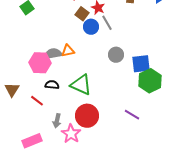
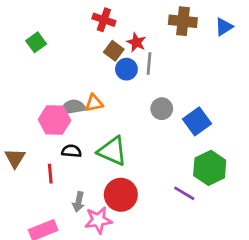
gray line: (107, 23) -> (149, 64), turned 35
blue square: (141, 64) -> (197, 121), turned -30
green hexagon: (150, 81) -> (210, 168), moved
red line: (37, 101) -> (50, 174), turned 48
pink star: (71, 134) -> (98, 220), turned 30

